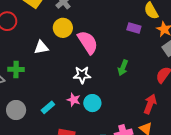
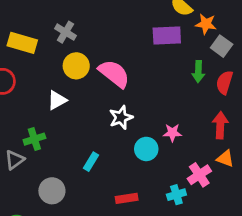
purple rectangle: (134, 28) -> (167, 35), size x1.5
green arrow: (123, 68) -> (198, 71), moved
pink star: (74, 100) -> (172, 133), moved
cyan rectangle: (48, 107) -> (91, 162), moved

